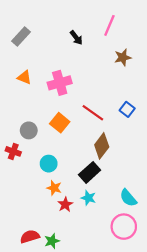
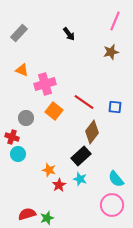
pink line: (109, 25) -> (115, 21), moved
pink cross: (60, 83) -> (45, 84), moved
blue square: (127, 109) -> (115, 107), moved, turned -32
cyan circle: (49, 164) -> (18, 154), moved

